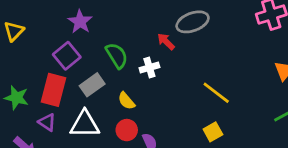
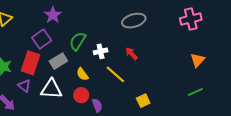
red arrow: (166, 42) -> (132, 54), moved
green semicircle: (117, 56) -> (78, 41), turned -120
yellow line: (216, 93) -> (115, 74), moved

